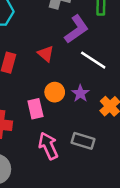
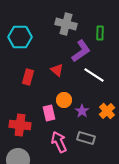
purple star: (80, 93) -> (82, 111), moved

